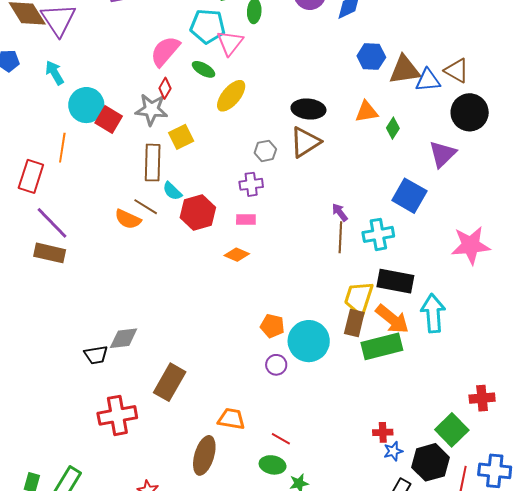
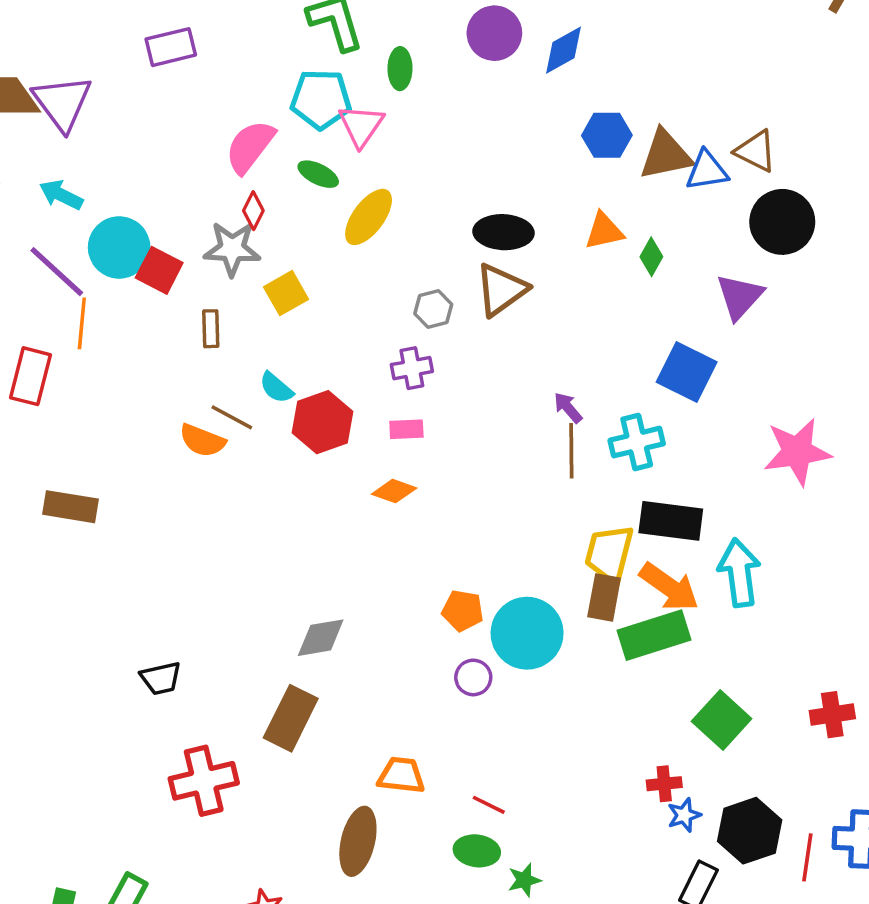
cyan arrow: (55, 73) -> (61, 195), turned -30
brown rectangle: (153, 163) -> (211, 329), moved, size x0.6
purple line: (52, 223) -> (57, 272), moved
gray diamond: (124, 338) -> (321, 638), moved
green square: (452, 430) -> (722, 720), moved

